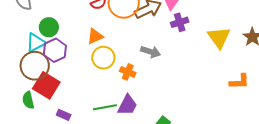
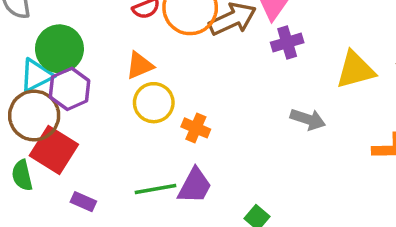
green circle: (49, 27) -> (59, 49), size x1.4
yellow triangle: (219, 38) -> (355, 70), turned 50
gray arrow: (151, 52) -> (308, 119), moved

